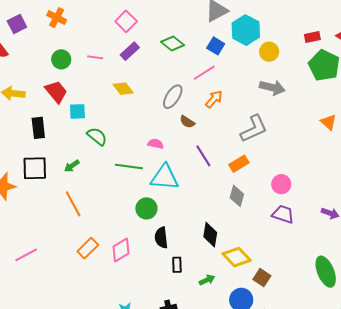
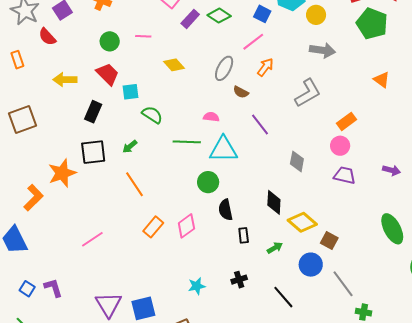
purple rectangle: (130, 51) -> (190, 19), moved
black rectangle: (38, 128) -> (93, 112), turned 35
orange rectangle: (239, 164) -> (347, 121), moved

